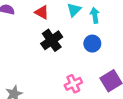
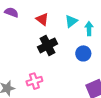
pink cross: (73, 84) -> (34, 81), moved

